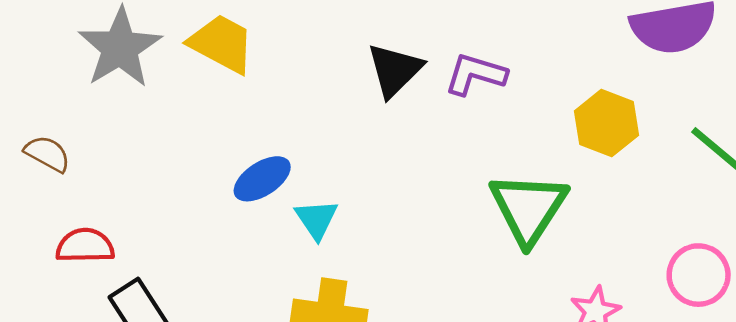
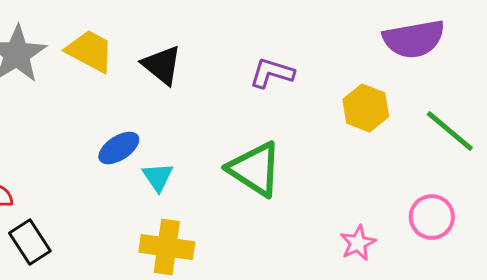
black triangle: (395, 70) -> (162, 65), moved, turned -36
green triangle: (528, 208) -> (255, 169), moved, turned -30

